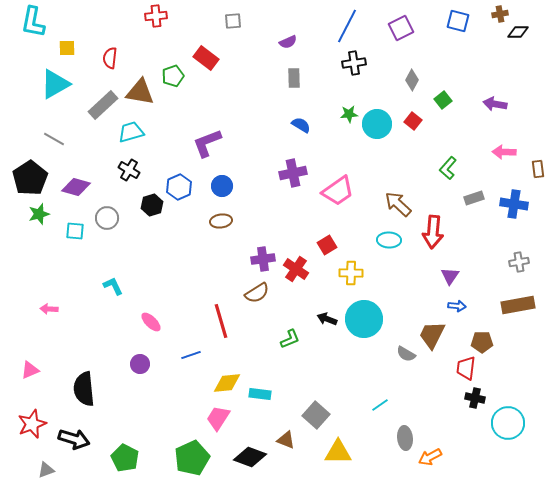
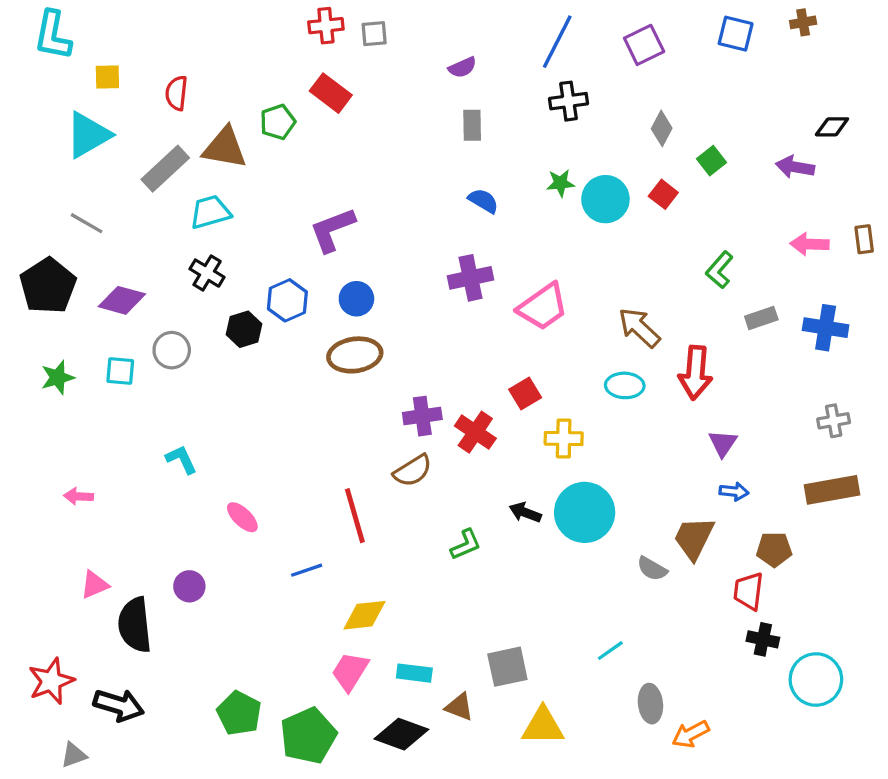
red cross: (156, 16) -> (326, 26), moved
black diamond: (518, 32) -> (832, 127), moved
brown rectangle: (538, 169) -> (864, 239), moved
green star: (39, 214) -> (58, 377), moved
brown ellipse: (221, 221) -> (355, 355), size x1.5
purple circle: (140, 364) -> (189, 586), moved
pink triangle: (30, 370) -> (95, 585), moved
cyan rectangle: (260, 394) -> (414, 673), moved
gray square: (316, 415) -> (507, 667), turned 36
green pentagon: (125, 458) -> (239, 713), moved

